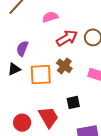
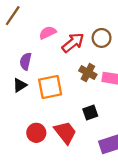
pink semicircle: (50, 17) -> (48, 33), moved
brown cross: (64, 66) -> (88, 73), moved
red circle: (22, 123) -> (36, 133), moved

